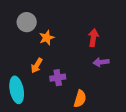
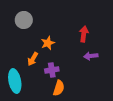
orange star: (47, 38) -> (48, 43), moved
orange semicircle: (80, 99) -> (59, 88), moved

